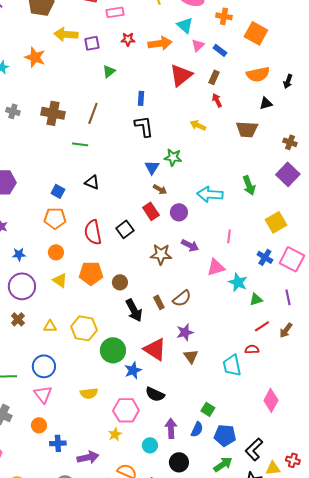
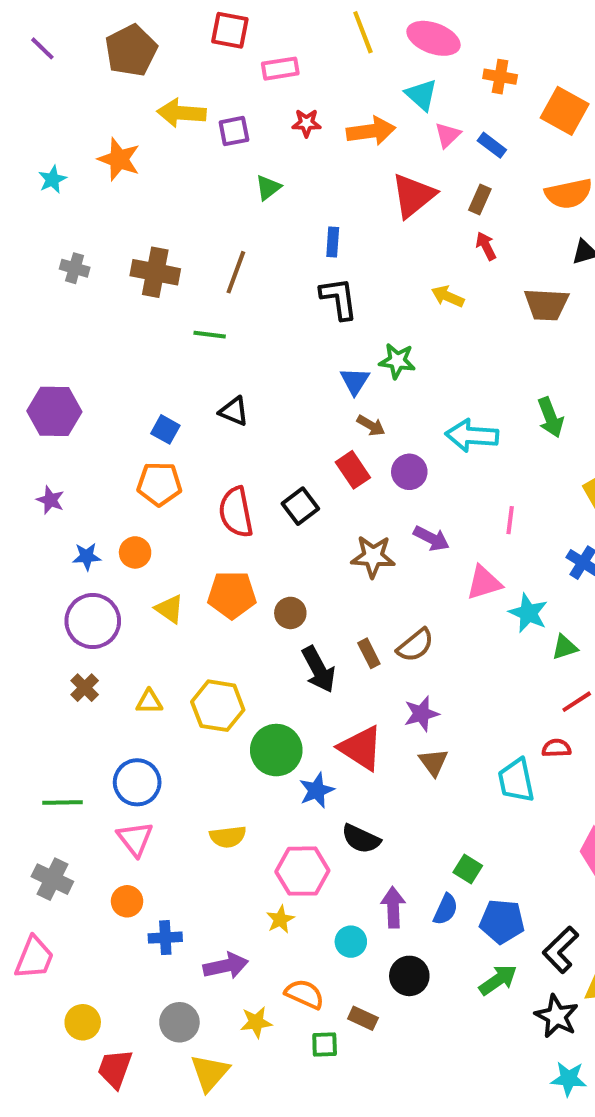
orange circle: (56, 252) -> (135, 552), moved

